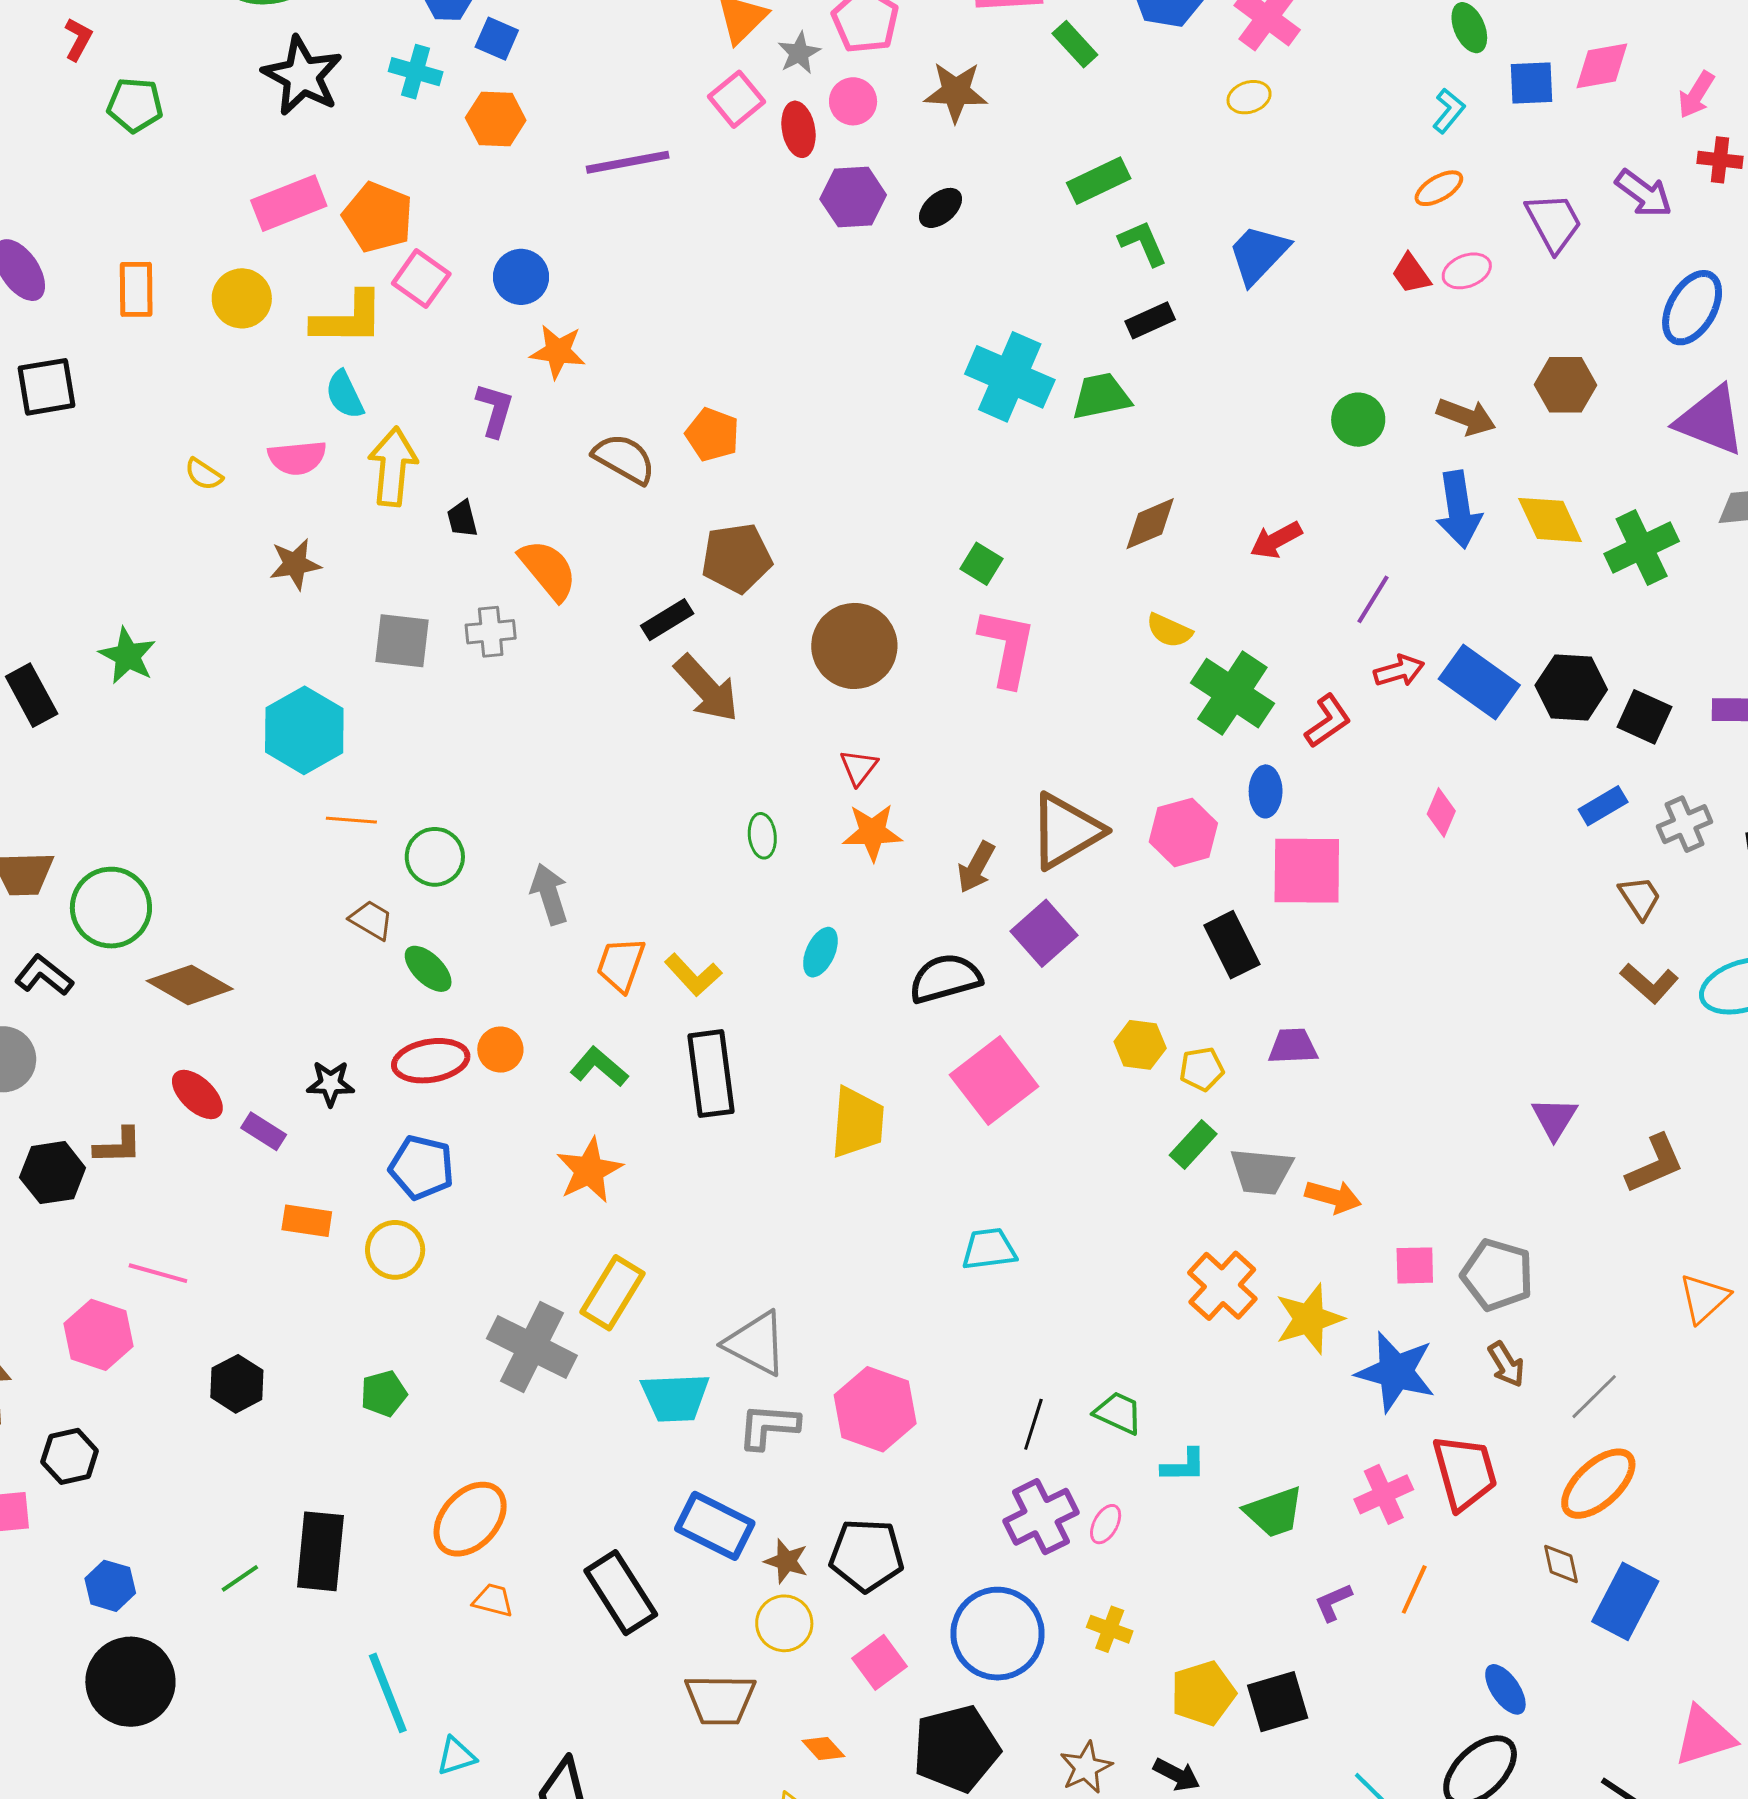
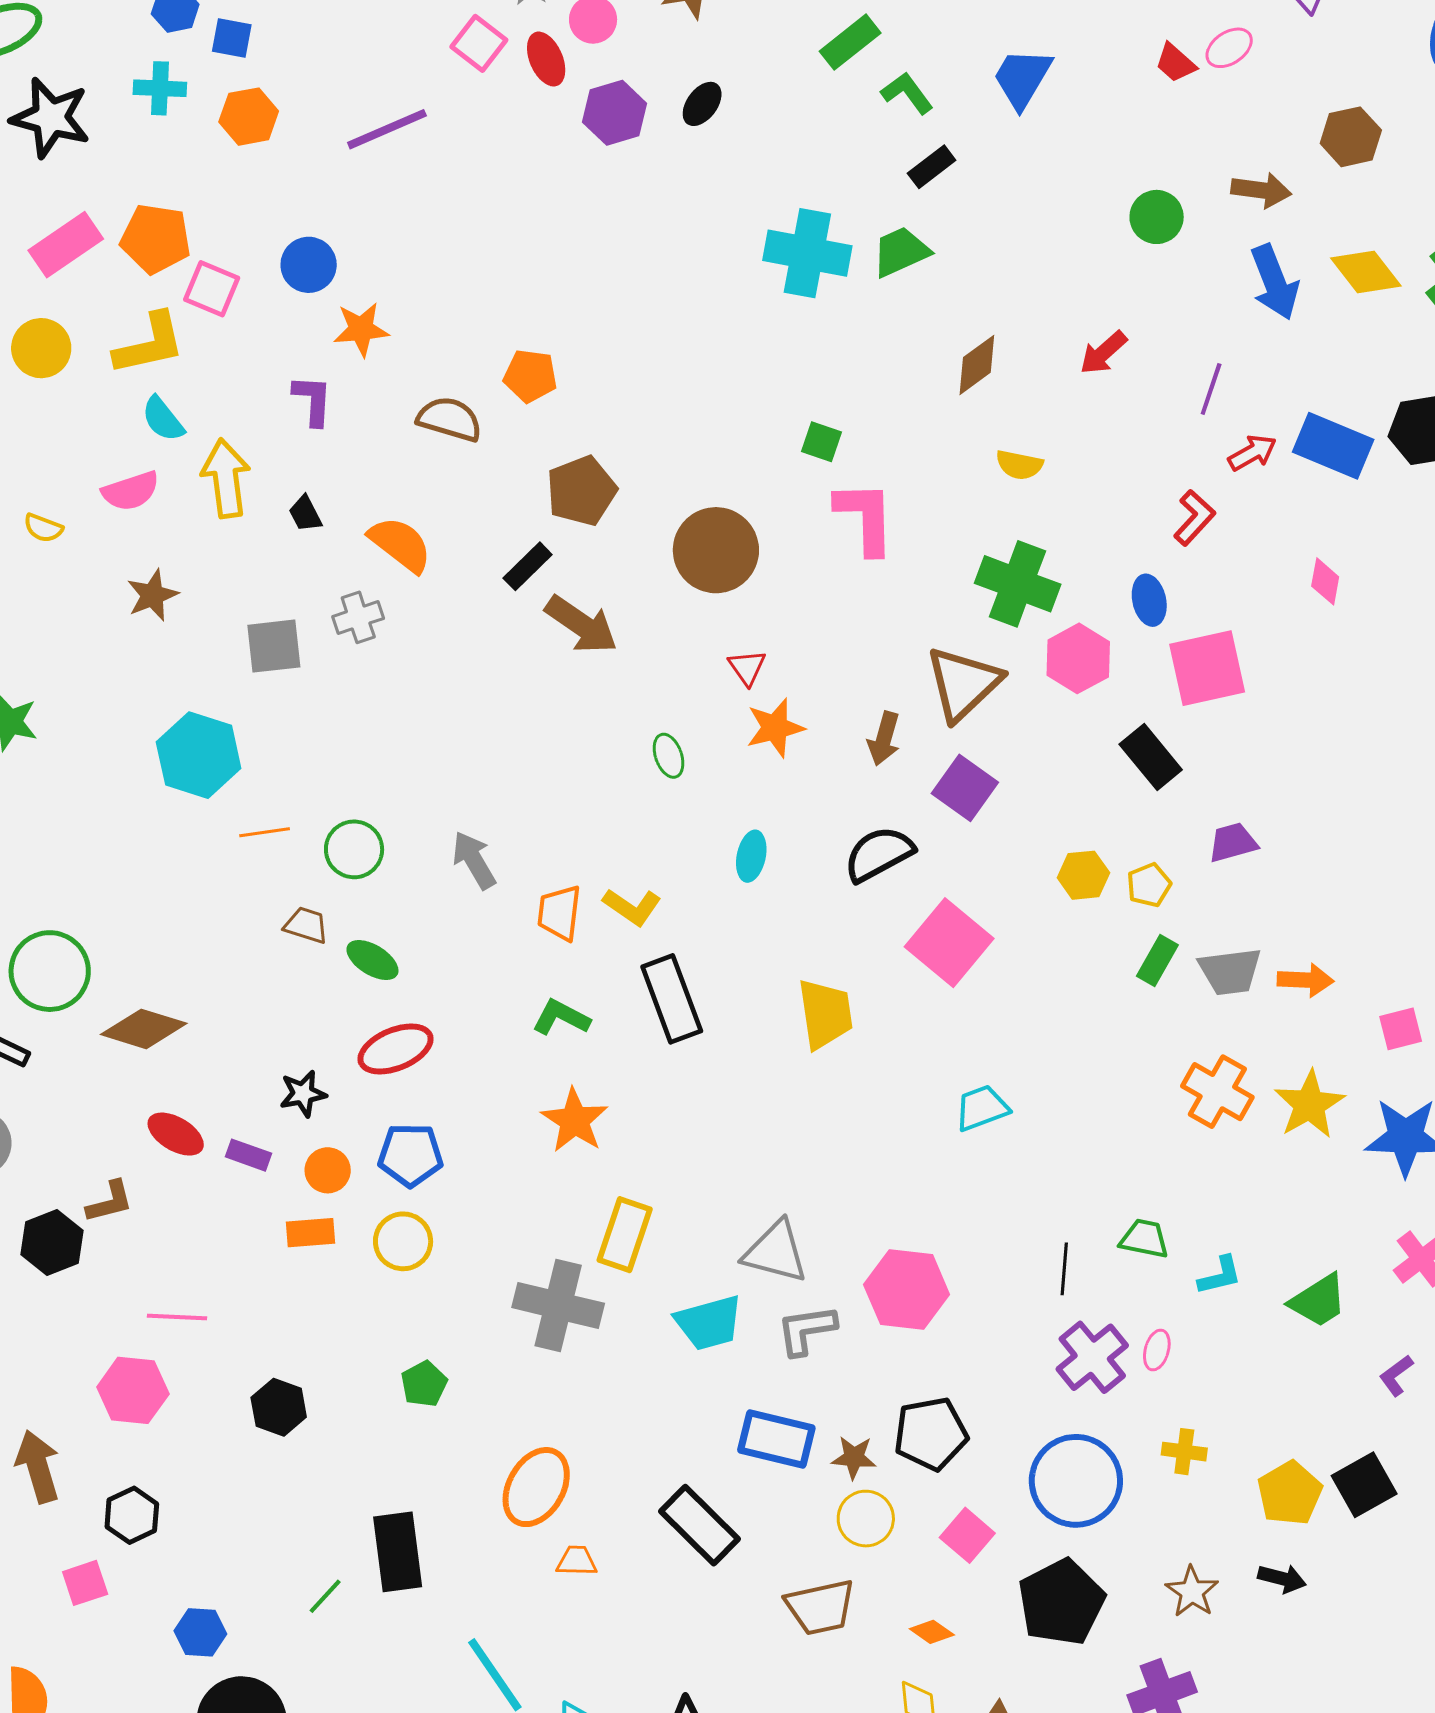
green cross: (1232, 693) -> (1018, 584), moved
orange circle: (500, 1050) -> (328, 1170), moved

